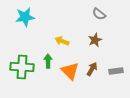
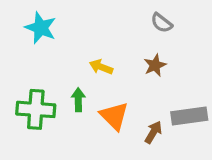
cyan star: (25, 17) -> (41, 28), turned 30
brown arrow: (92, 69) -> (153, 132), moved
gray rectangle: (116, 71) -> (189, 116), size x1.5

